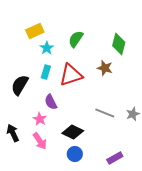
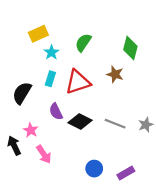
pink star: (40, 119) -> (31, 130), moved
black diamond: (73, 132) -> (80, 121), moved
blue circle: (75, 154) -> (94, 169), moved

